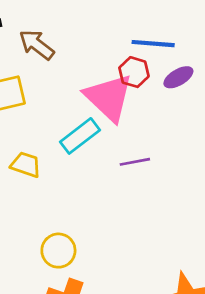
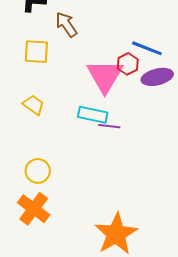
purple ellipse: (178, 77) -> (157, 77), size x1.4
cyan rectangle: (80, 136) -> (93, 115), moved, turned 32

